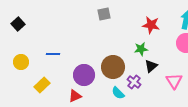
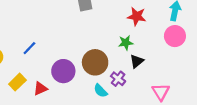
blue line: (53, 54) -> (29, 48), turned -48
pink triangle: (174, 81) -> (161, 92), moved
red triangle: (75, 96) -> (40, 89), moved

